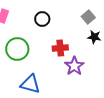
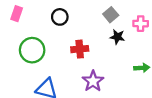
purple star: (74, 66) -> (93, 81), moved

